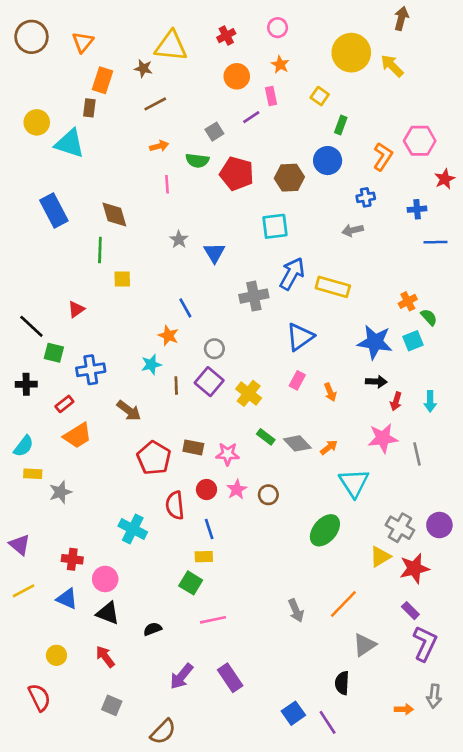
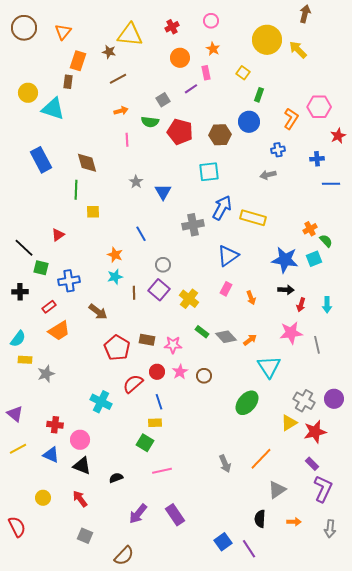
orange star: (168, 336) -> (115, 255), moved
red semicircle: (175, 505) -> (133, 384), turned 55
red semicircle: (39, 697) -> (17, 527), moved
orange arrow: (404, 709) -> (294, 522), moved

